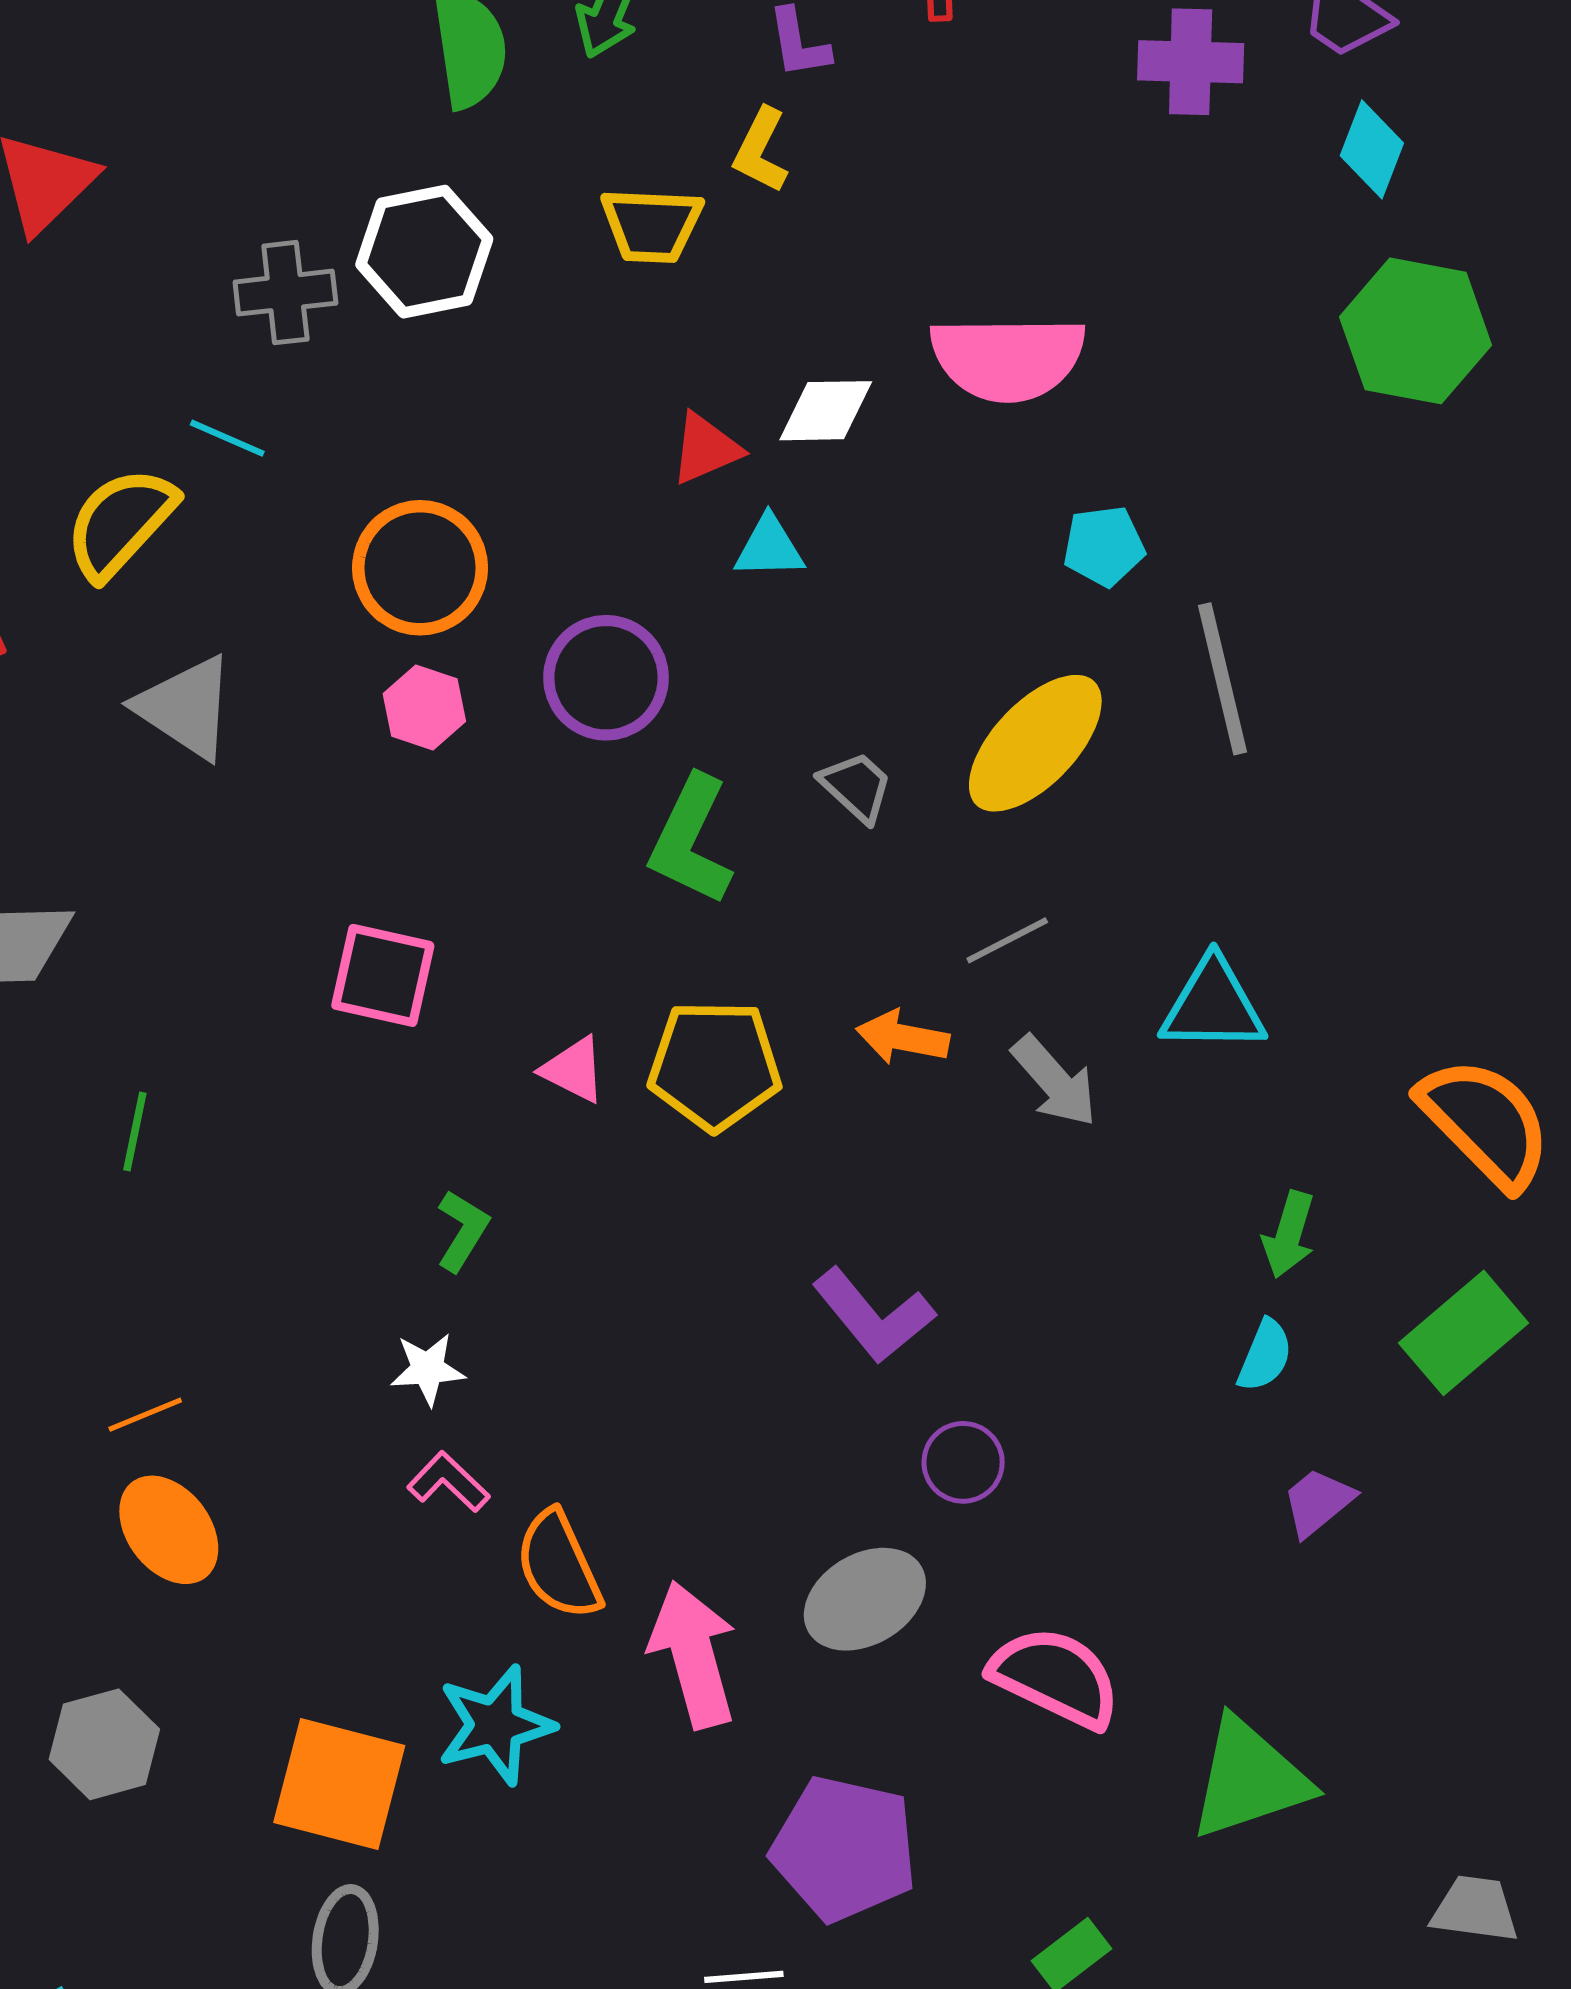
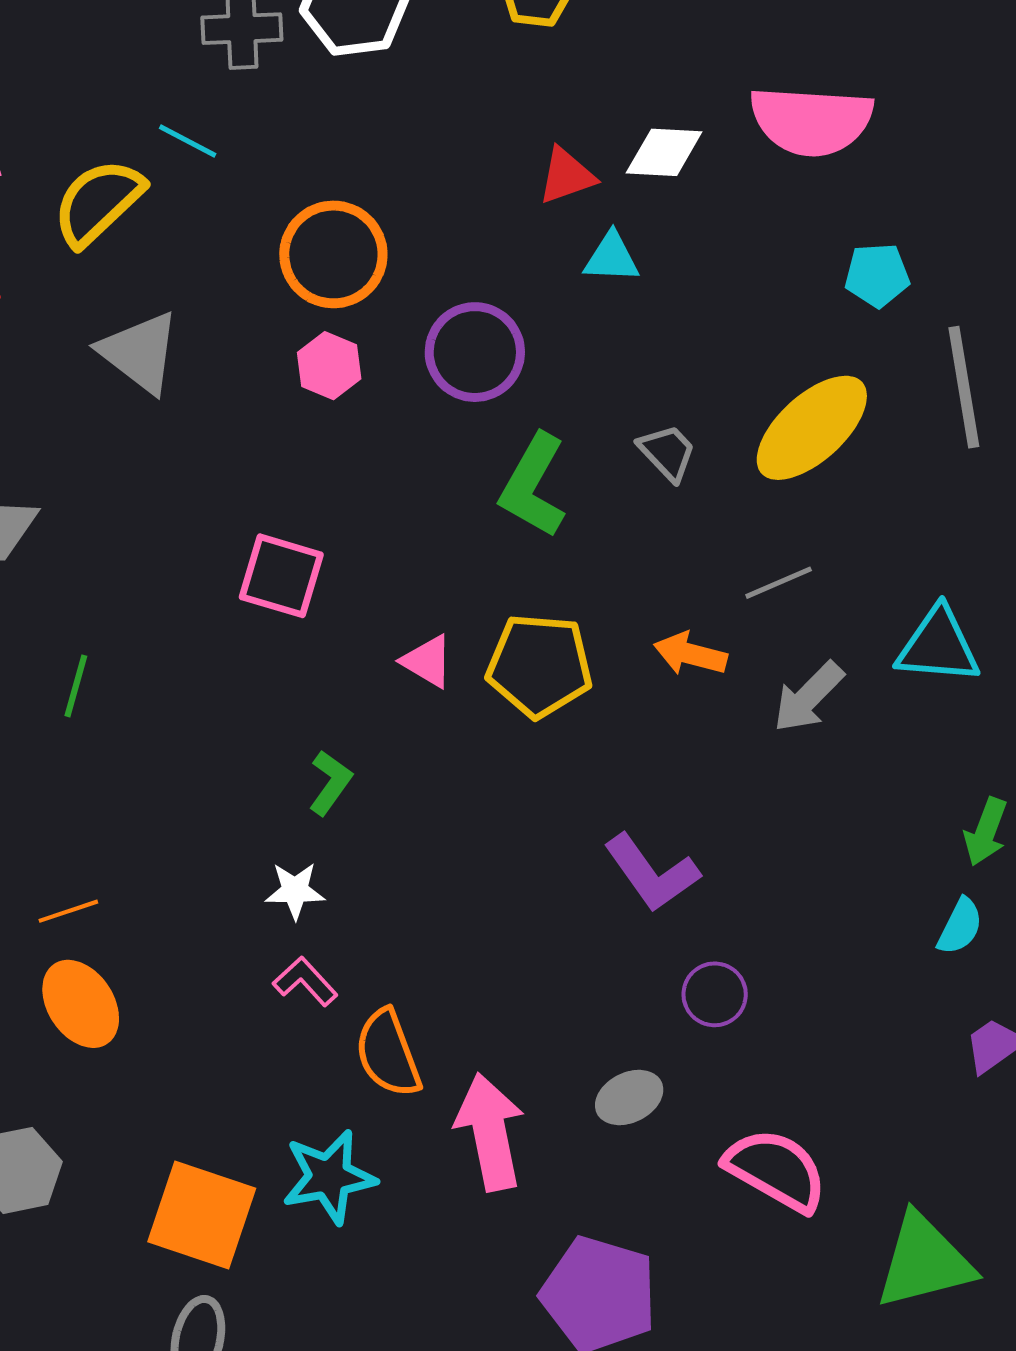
gray arrow: (1055, 1081) -> (808, 697), turned 82
gray ellipse: (865, 1599) -> (629, 1097), size x0.7

